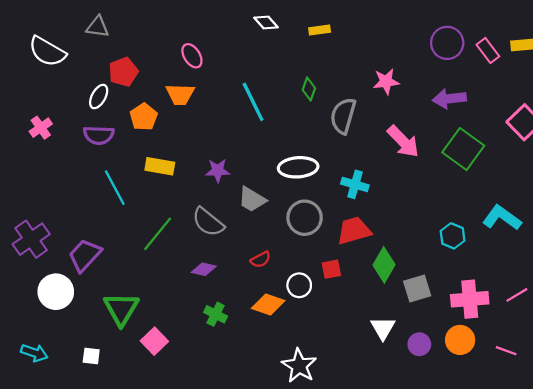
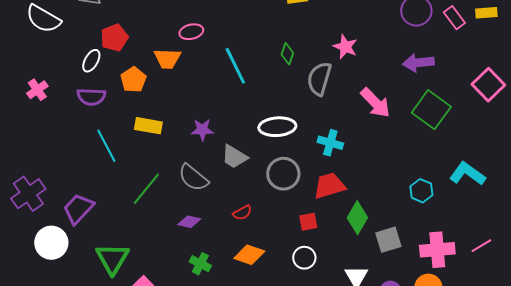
pink ellipse: (192, 56) -> (191, 32), moved, turned -70
pink star: (386, 82) -> (345, 47), moved, turned 30
white circle: (299, 285) -> (304, 258), moved

